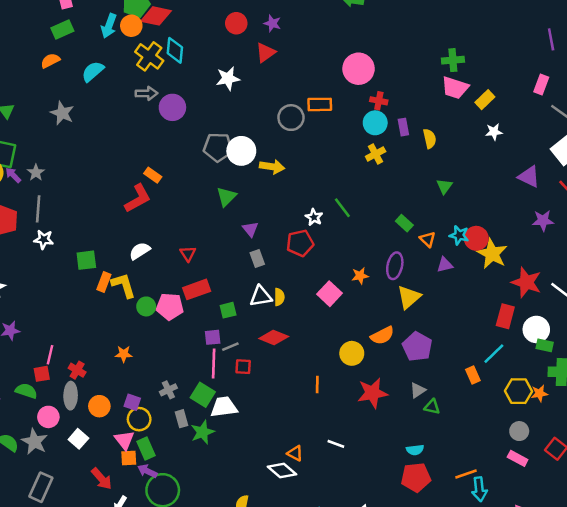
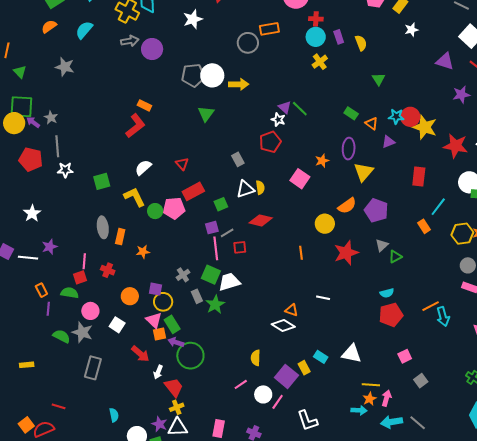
purple triangle: (250, 229) -> (285, 107), moved
orange rectangle: (104, 282) -> (120, 237), moved
red rectangle: (505, 316) -> (419, 176), moved
gray ellipse: (71, 396) -> (103, 227), moved
green triangle: (432, 407) -> (395, 257), turned -32

